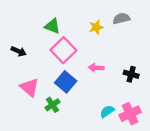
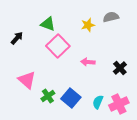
black arrow: (19, 51) -> (17, 38), moved, turned -72
black cross: (131, 74) -> (120, 68), turned 32
blue square: (66, 82) -> (71, 98), moved
cyan semicircle: (107, 111) -> (98, 102), turned -32

